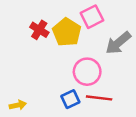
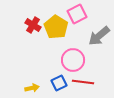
yellow arrow: (18, 105) -> (32, 88), moved

